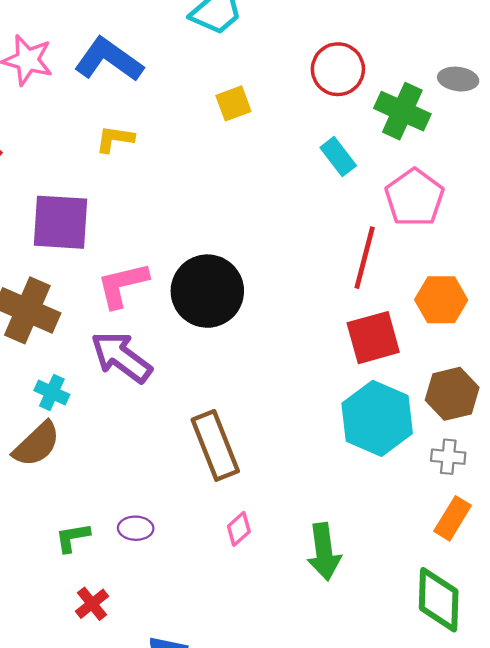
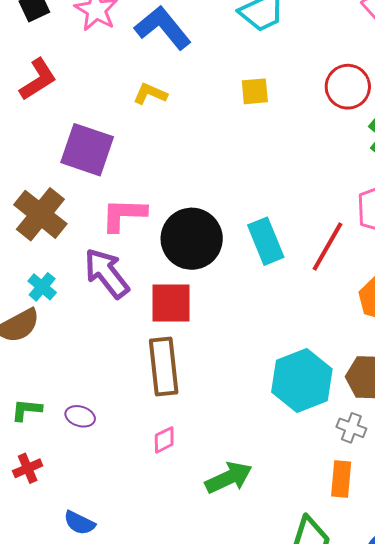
cyan rectangle: (338, 157) -> (266, 241), moved, size x1.4
red square: (373, 338) -> (171, 303), moved
orange rectangle: (453, 518) -> (341, 479), turned -42
green arrow: (324, 552) -> (229, 478), turned -123

